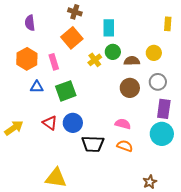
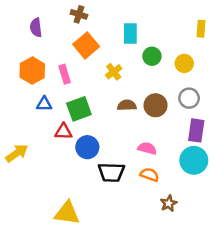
brown cross: (75, 12) -> (79, 14), moved
green circle: (113, 52) -> (152, 56), moved
brown semicircle: (132, 61) -> (127, 105), moved
red triangle: (50, 123) -> (63, 132), moved, turned -35
brown star: (150, 182) -> (169, 203), moved

